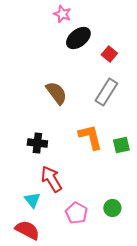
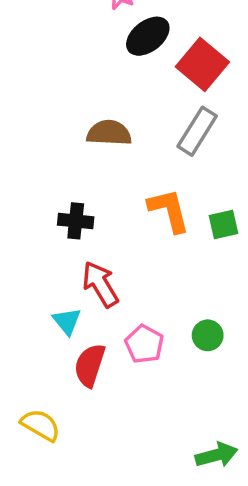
red square: (109, 54) -> (202, 64), size x1.8
brown semicircle: (56, 93) -> (109, 133), turned -50
red semicircle: (27, 230) -> (90, 365), moved, turned -100

